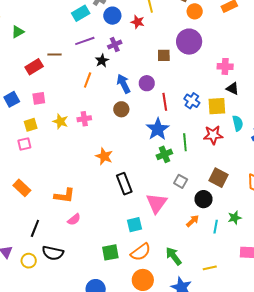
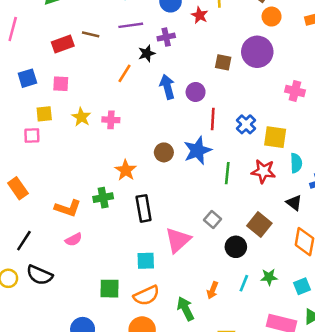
black triangle: (232, 89) -> (294, 203), moved
brown circle: (121, 109) -> (164, 152), moved
green cross: (164, 154) -> (103, 198), moved
orange arrow: (193, 221) -> (212, 290), moved, turned 144

